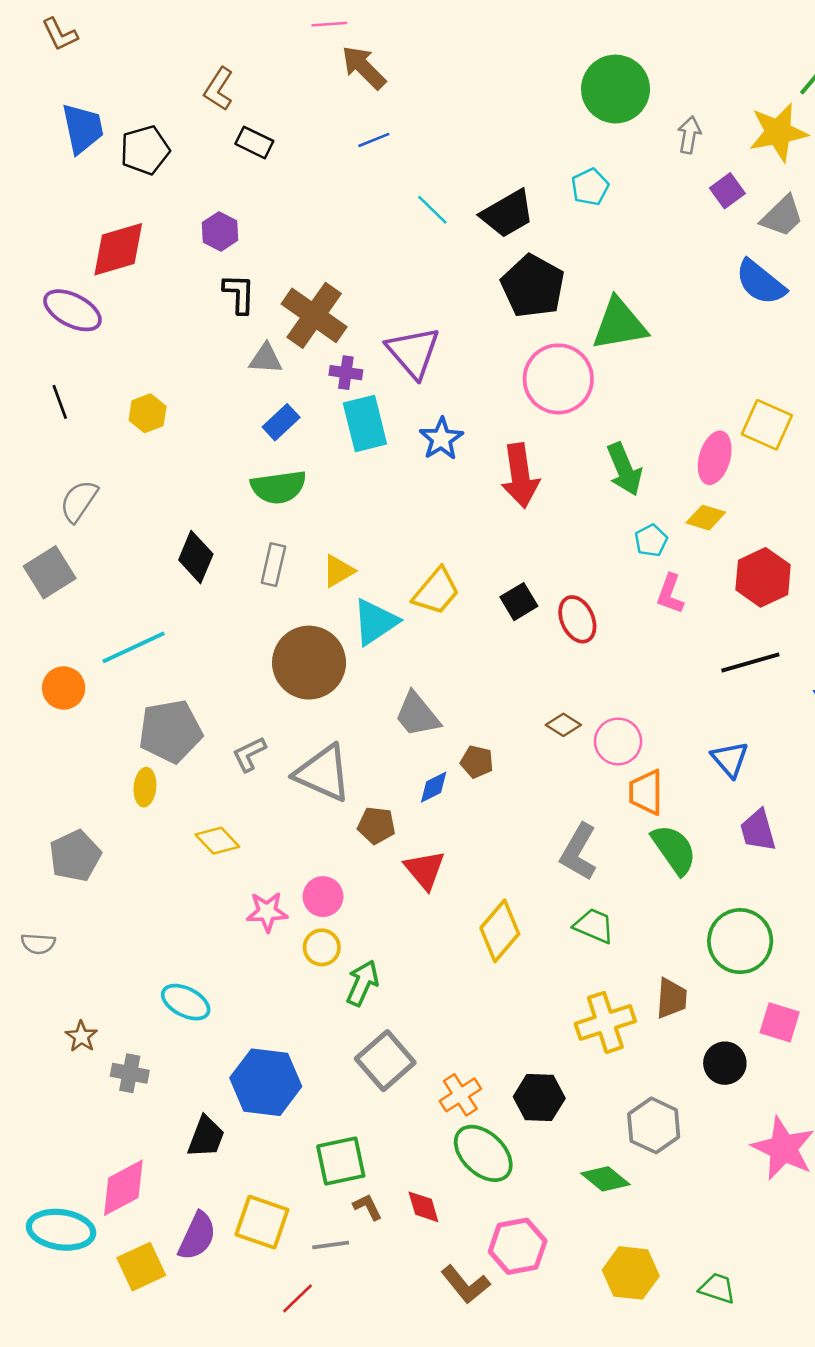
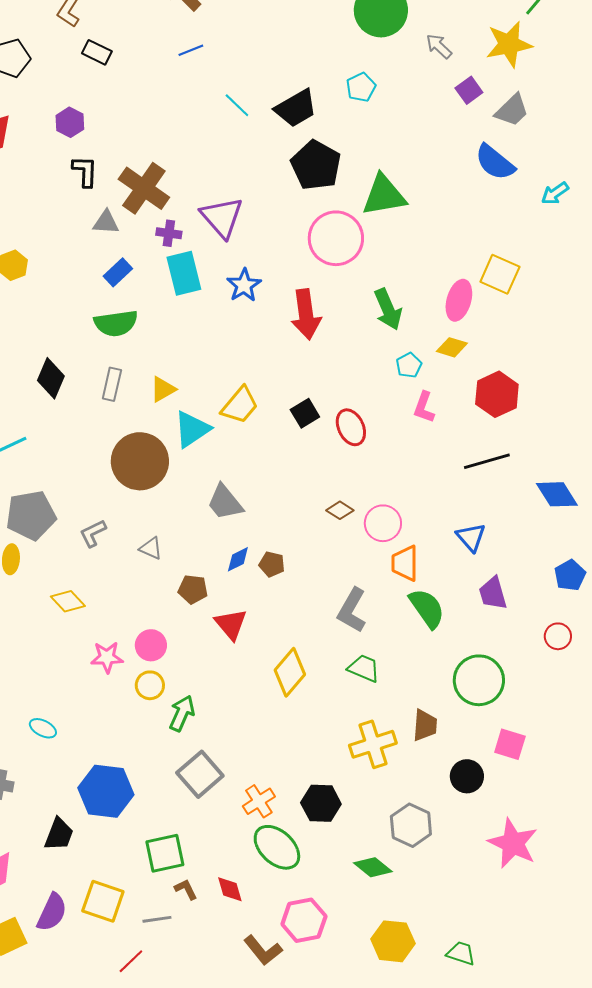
gray arrow: (689, 135) -> (439, 46), turned -56
brown pentagon: (477, 762) -> (272, 564), moved
gray triangle: (323, 773) -> (151, 548), size x0.5
cyan ellipse: (186, 1002) -> (43, 728), size x0.7

